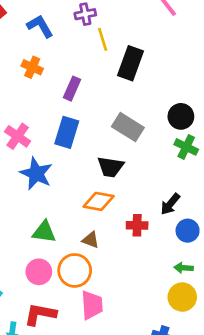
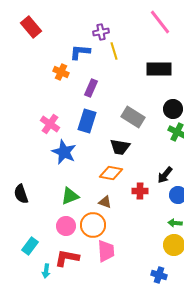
blue L-shape: (40, 26) -> (80, 52), moved, turned -55
black rectangle: (130, 63) -> (159, 69), moved, turned 70
green triangle: (44, 232) -> (70, 196), turned -30

